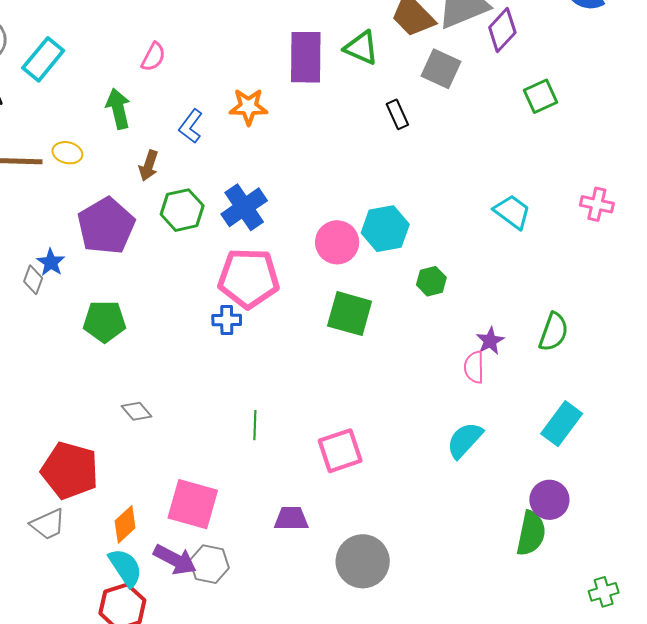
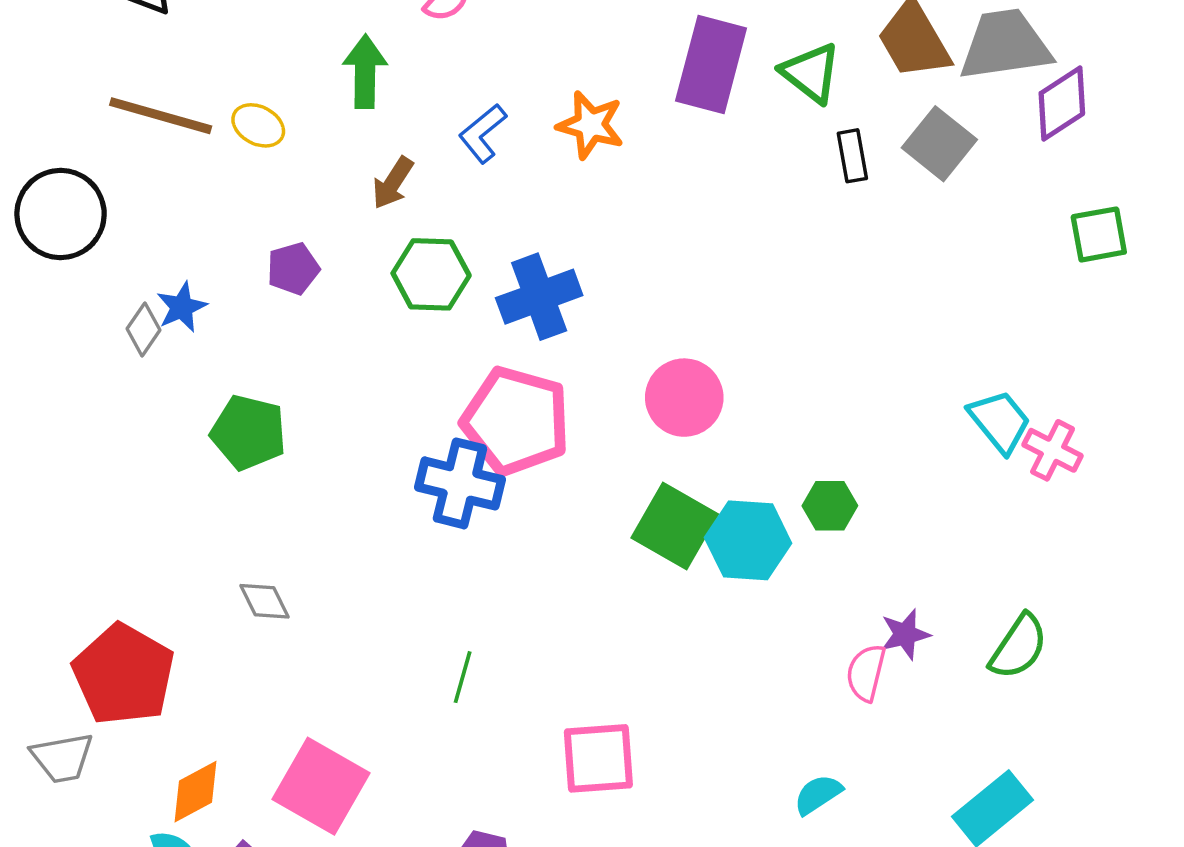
black rectangle: (397, 114) -> (852, 156), moved
pink cross: (597, 204) -> (1052, 450), moved
purple pentagon: (106, 226) -> (293, 269), size x0.5
cyan hexagon: (385, 229) -> (748, 540), moved
blue cross: (227, 320) -> (460, 483), size x1.6
cyan semicircle: (465, 440) -> (818, 794), size x0.7

